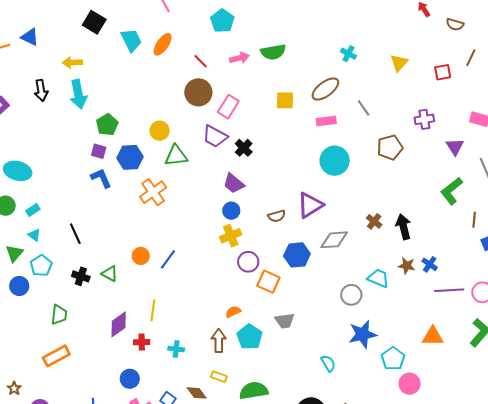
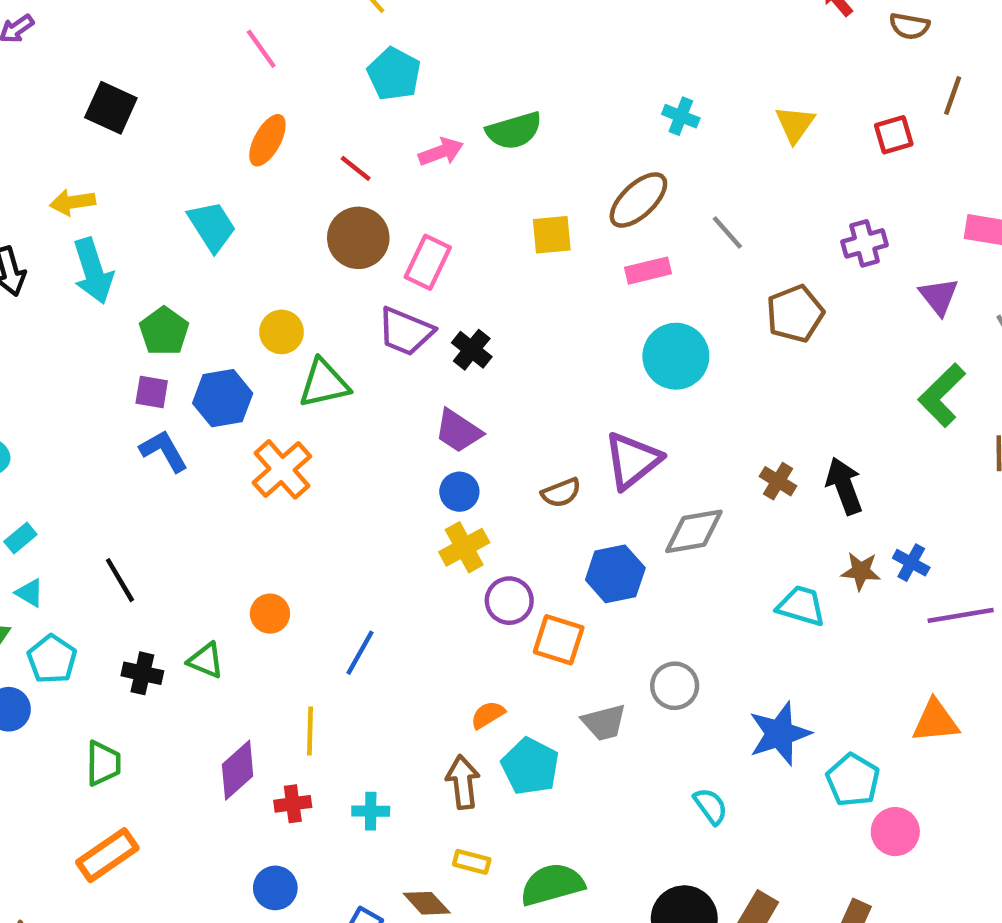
cyan trapezoid: (131, 40) -> (212, 226), moved
blue line: (168, 259) -> (360, 653), moved
gray circle: (351, 295) -> (675, 686), moved

